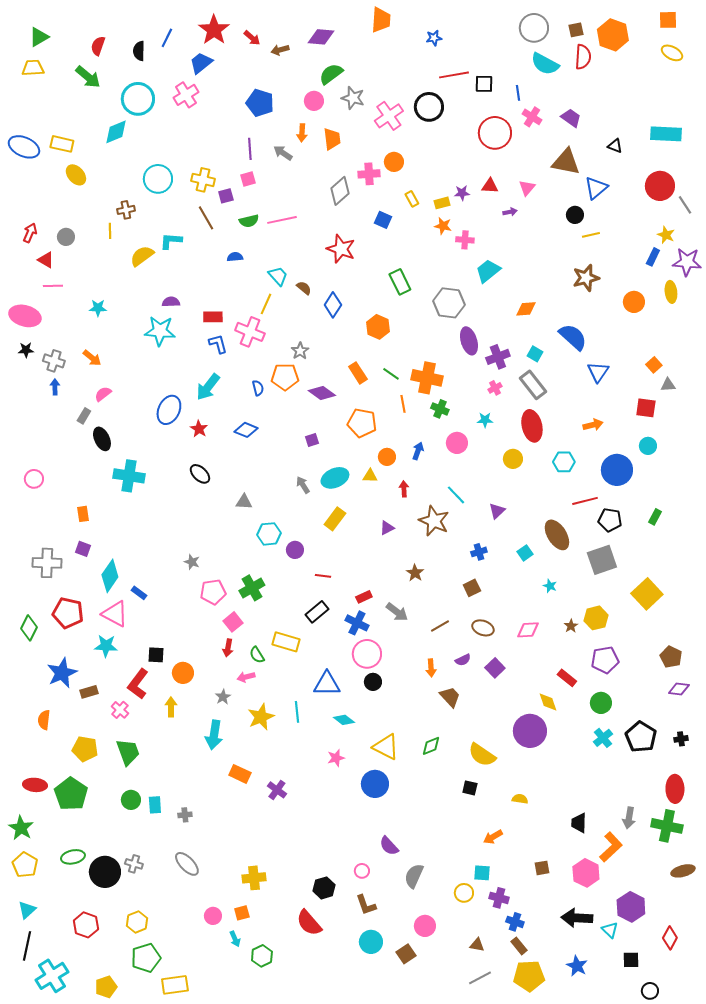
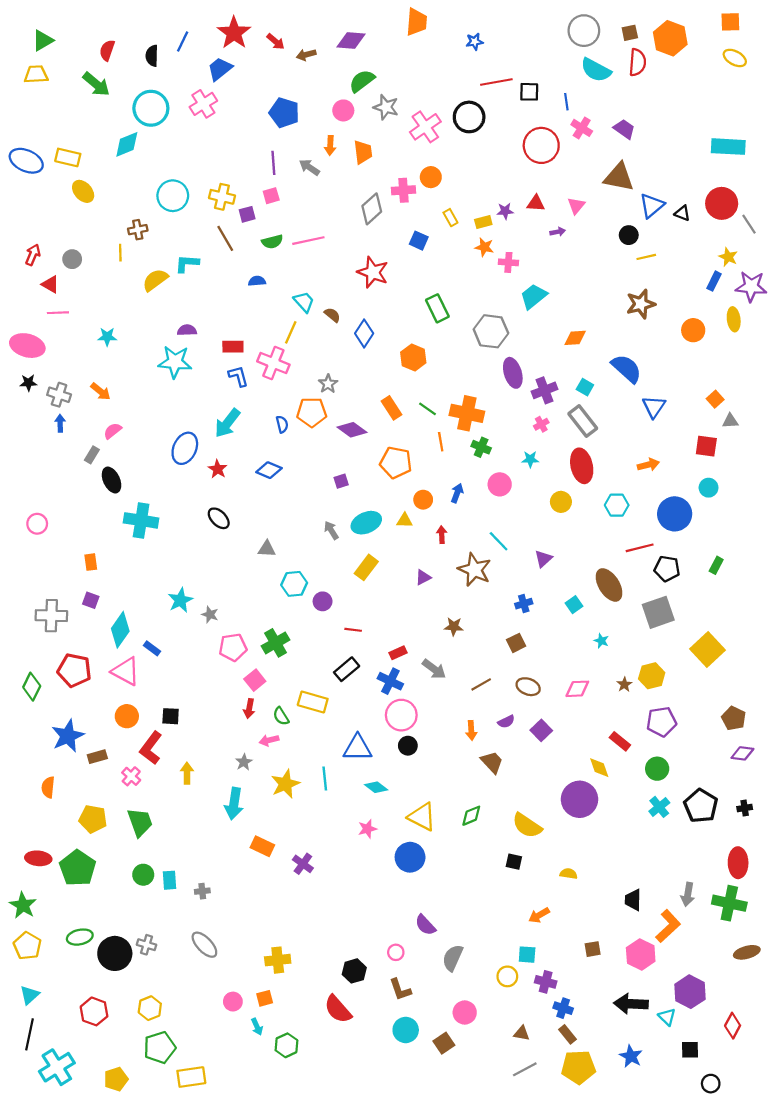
black triangle: (615, 146) -> (682, 213), moved
brown star: (415, 573) -> (454, 627), turned -30
cyan star: (106, 646) -> (180, 600), moved, turned -30
orange circle: (183, 673) -> (127, 716), moved

